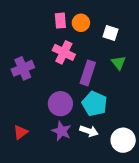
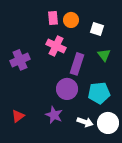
purple circle: (60, 104) -> (67, 89), moved
cyan pentagon: (95, 104) -> (99, 93), moved, turned -30
white arrow: (89, 131) -> (85, 122), moved

